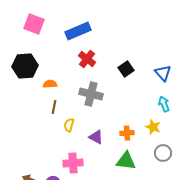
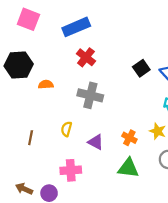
black square: (126, 69) -> (141, 68), moved
brown line: (54, 107) -> (31, 138), moved
orange cross: (127, 133) -> (129, 138), turned 32

